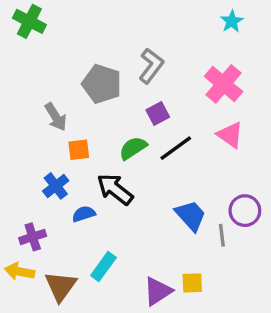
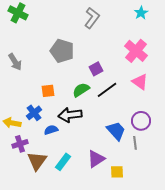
gray L-shape: (151, 66) -> (92, 18), moved
gray arrow: (56, 117) -> (15, 62), moved
black arrow: (115, 189) -> (70, 115), turned -45
purple circle: (245, 211) -> (141, 121), moved
yellow arrow: (20, 271) -> (12, 123), moved
brown triangle: (61, 286) -> (37, 161), moved
purple triangle: (158, 291) -> (96, 159), moved

